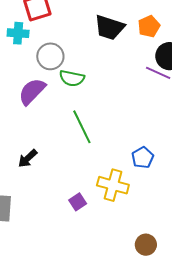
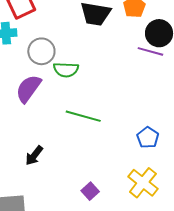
green line: (82, 127) -> (83, 116), turned -40
yellow cross: (113, 185) -> (143, 183), moved, turned 32

